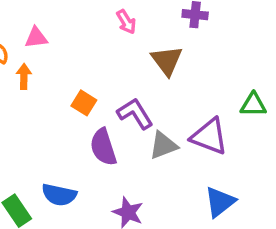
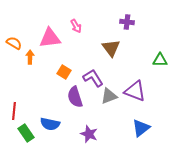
pink arrow: (126, 22) -> (76, 26), moved
pink triangle: (36, 38) -> (50, 38), moved, size x1.6
green triangle: (253, 105) -> (160, 60), moved

